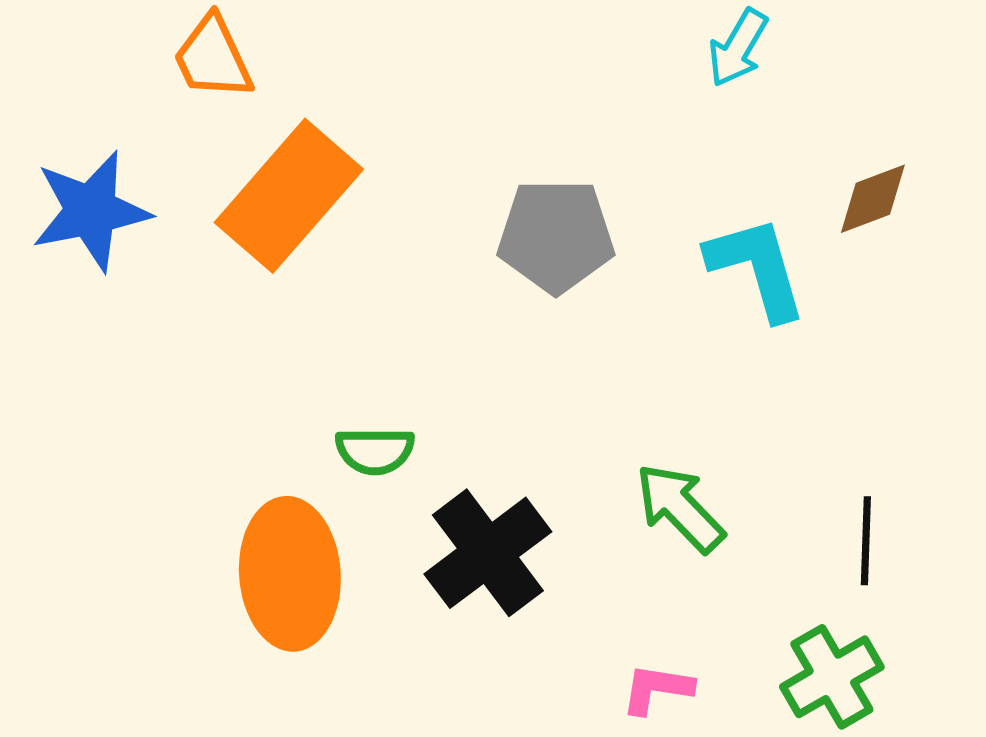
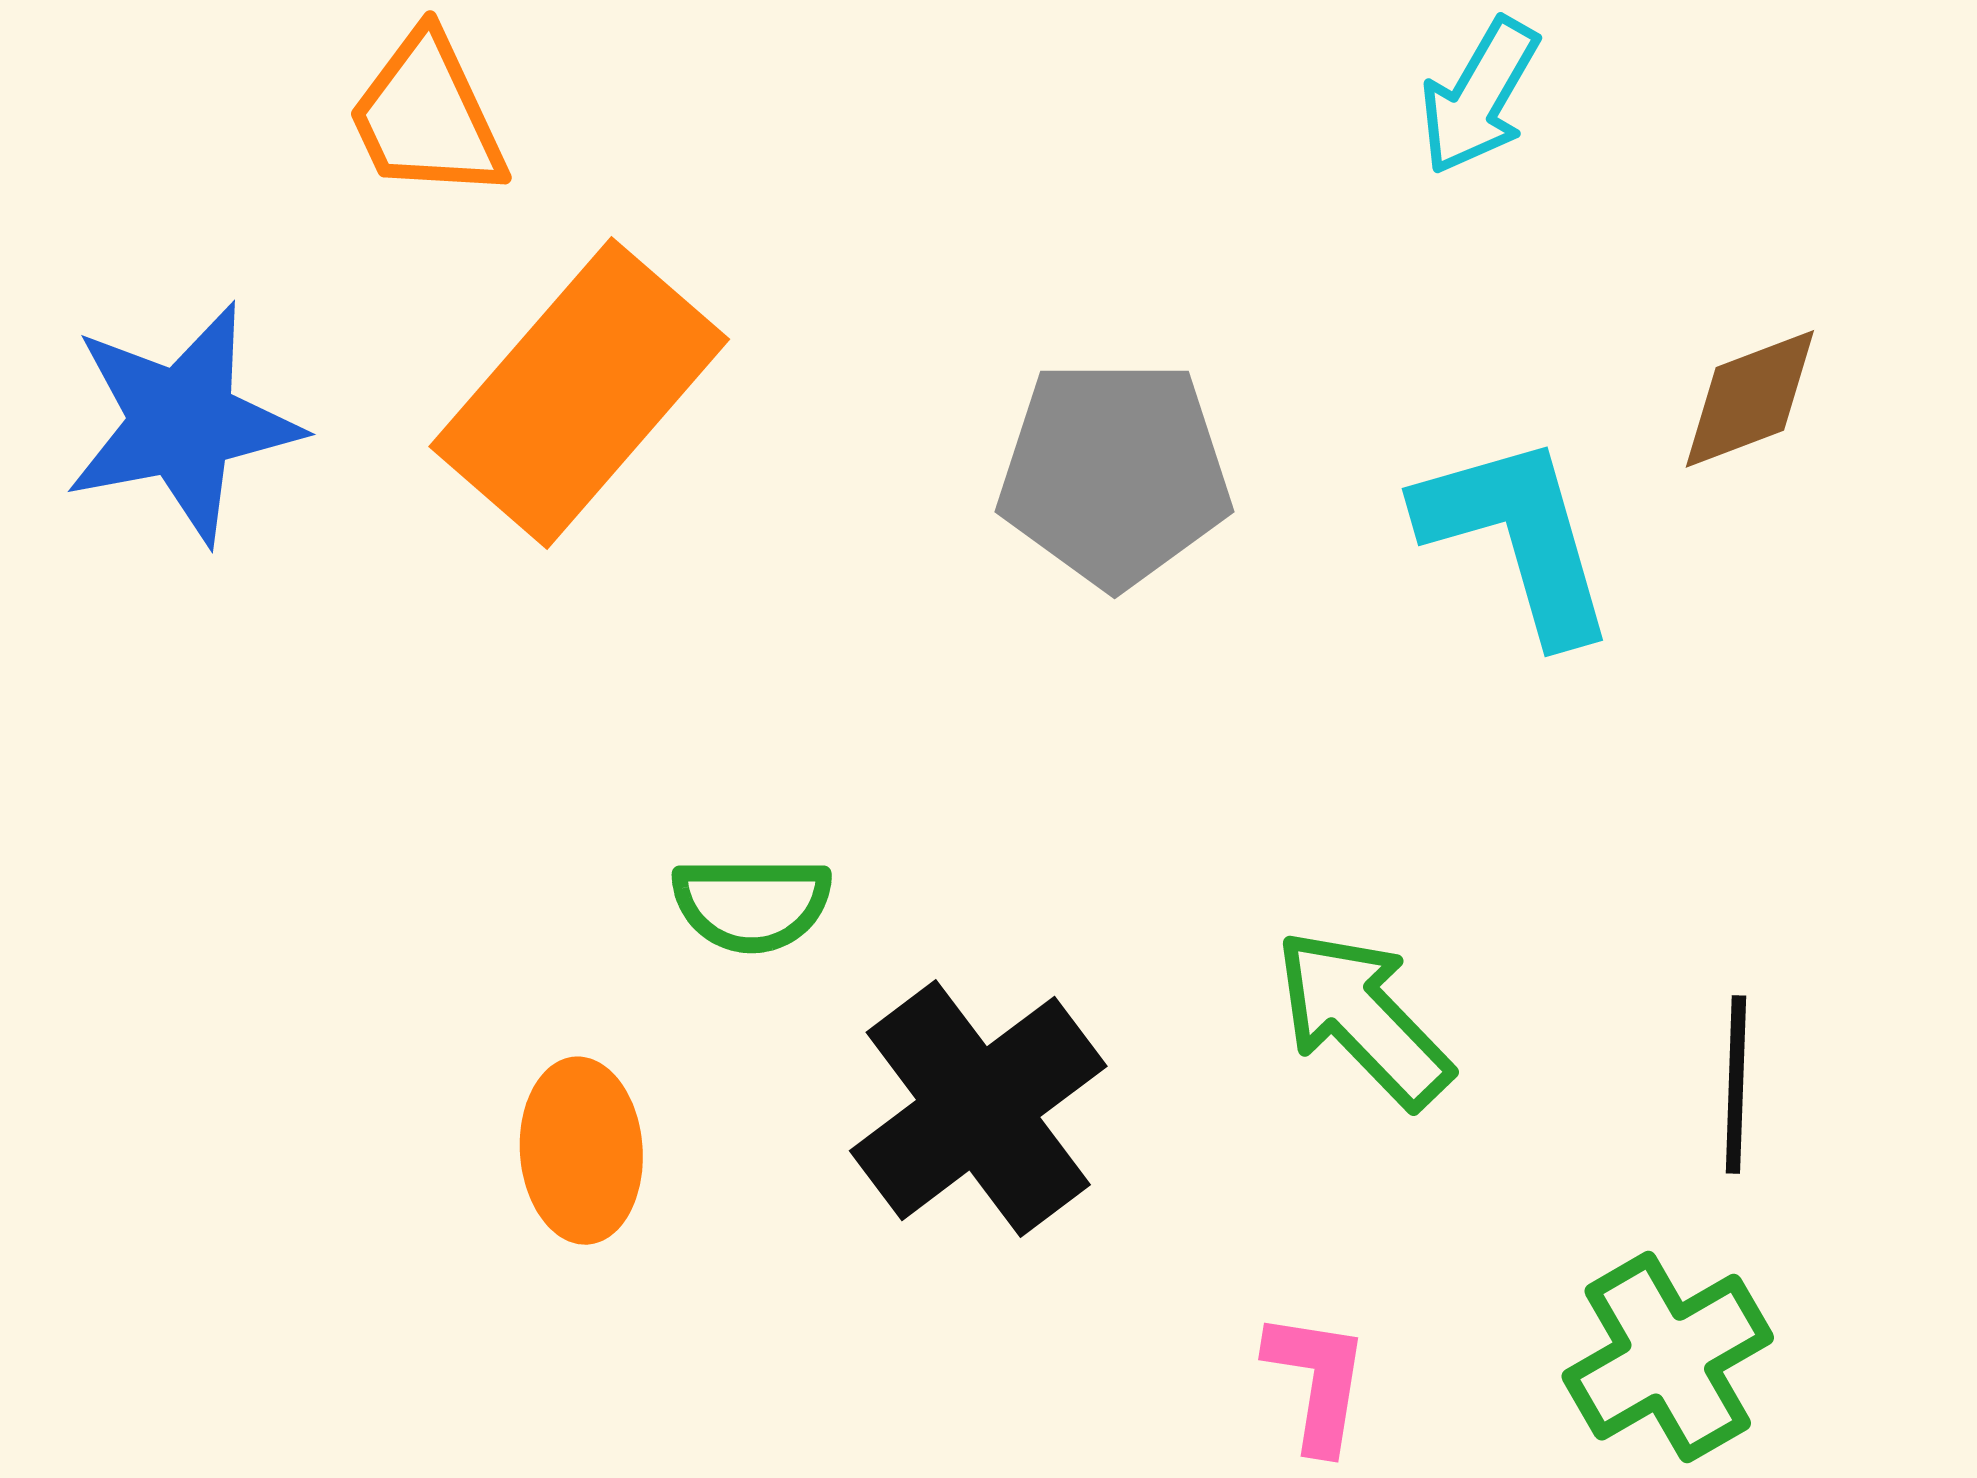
orange ellipse: (290, 574) -> (581, 1151), size x0.6
pink L-shape: (657, 689) -> (1317, 1381), turned 90

